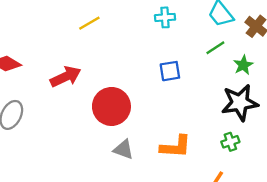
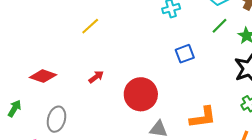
yellow line: (89, 23) -> (90, 26), moved
red arrow: (66, 77) -> (96, 77), size x0.6

